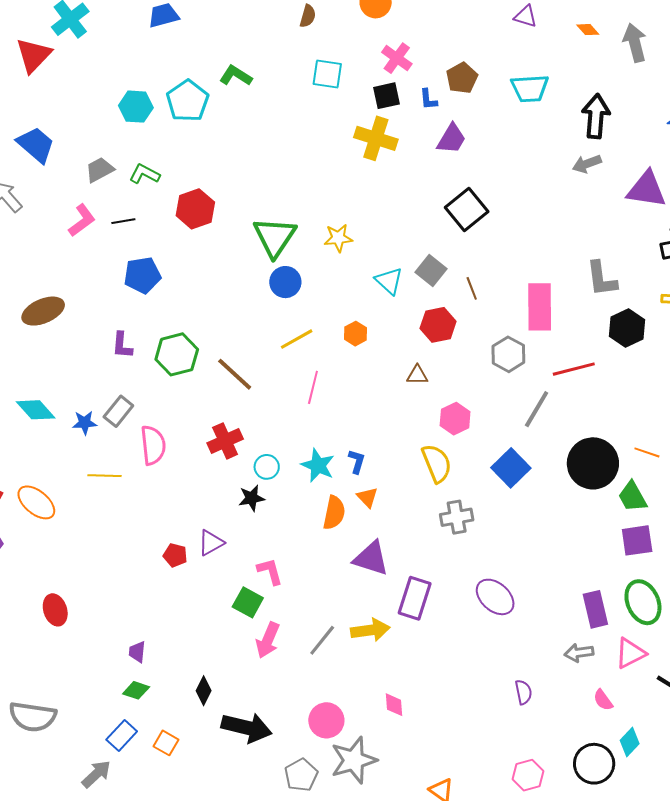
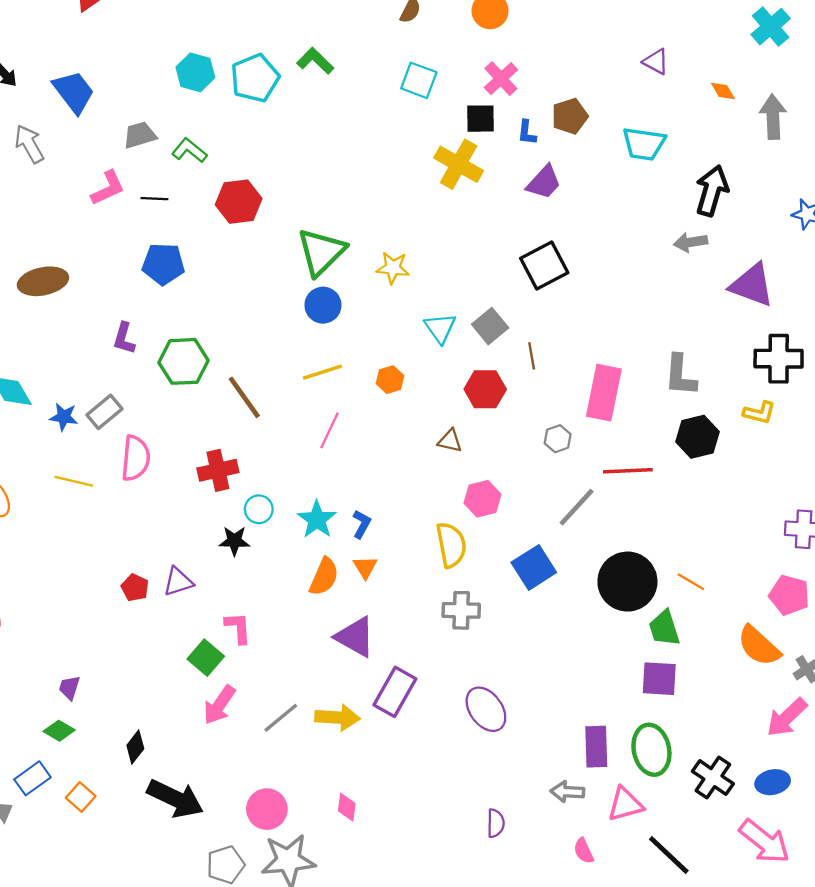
gray hexagon: (508, 354) -> (558, 439), size x0.7

